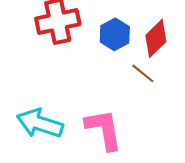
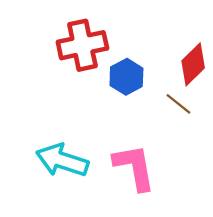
blue hexagon: (115, 34) -> (126, 77), moved

